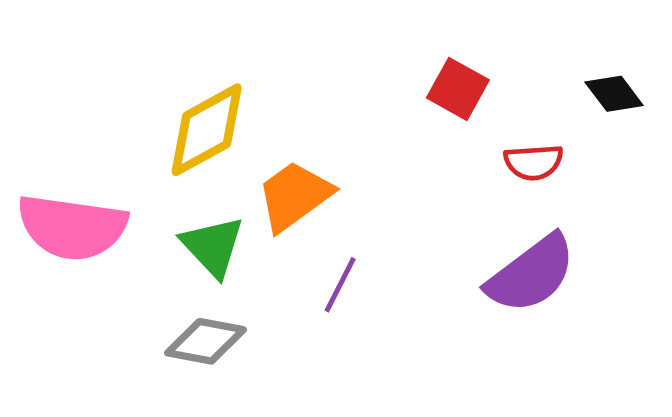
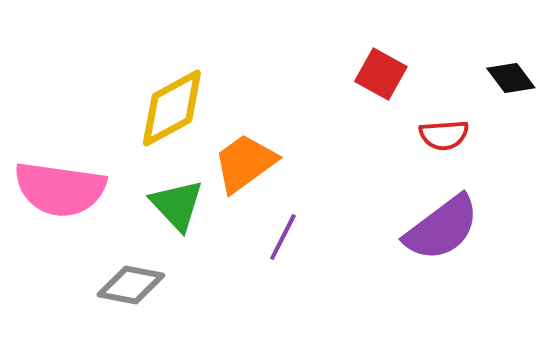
gray diamond: (205, 341) -> (131, 285), moved

